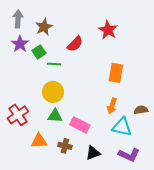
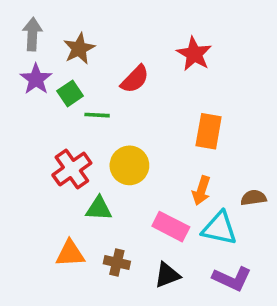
yellow circle: (53, 92) -> (129, 165), moved
red cross: (18, 115) -> (72, 169), moved
pink rectangle: (80, 125) -> (171, 227), moved

